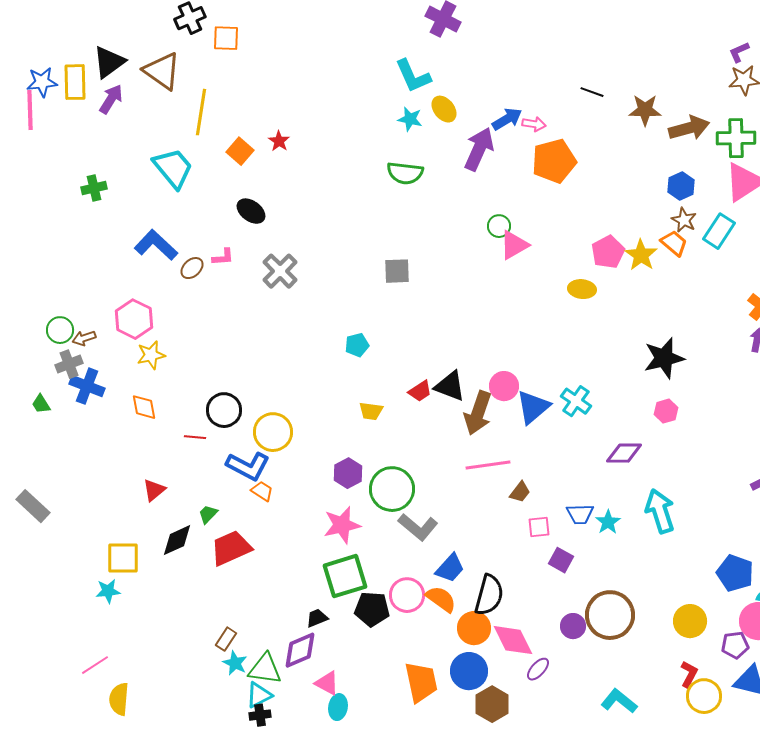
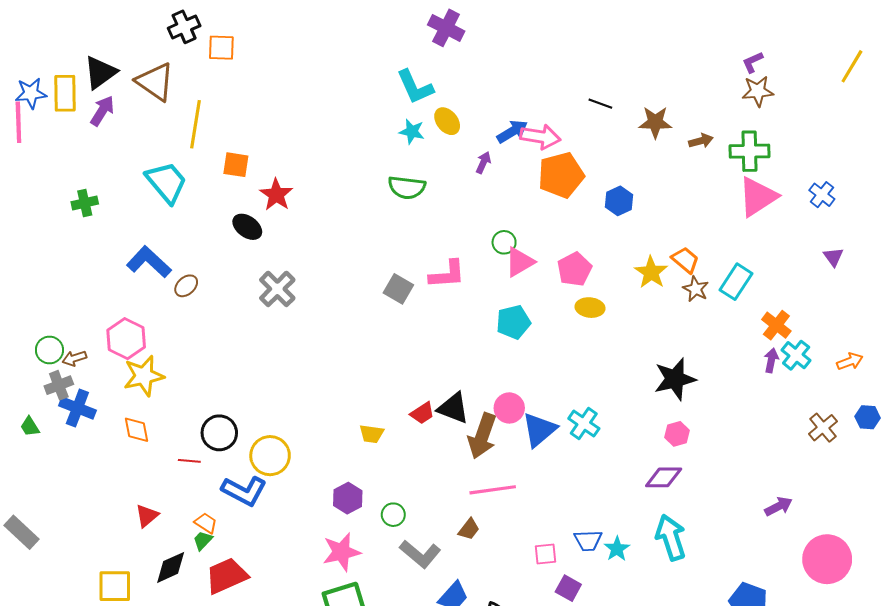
pink arrow: (534, 124) -> (540, 137), size x1.6
brown arrow: (689, 128) -> (701, 141), size x0.6
red star: (279, 141) -> (276, 195), moved, size x1.5
purple arrow: (479, 149) -> (483, 163), size x0.5
orange square: (240, 151) -> (236, 165), turned -32
blue hexagon: (681, 186) -> (619, 201), moved
brown star: (684, 220) -> (696, 289), moved
cyan rectangle: (719, 231) -> (736, 282), moved
pink pentagon: (608, 252) -> (574, 269), moved
pink L-shape: (223, 257) -> (447, 274), moved, size x1.6
gray square: (397, 271) -> (398, 289), turned 32
cyan pentagon: (357, 345) -> (513, 322), moved, size x1.4
yellow star: (151, 355) -> (144, 376), size x1.4
purple diamond: (624, 453) -> (664, 477), moved
green circle: (392, 489) -> (393, 515), size x0.5
orange trapezoid: (262, 491) -> (206, 523), moved
brown trapezoid: (520, 492) -> (469, 529), moved

